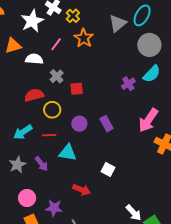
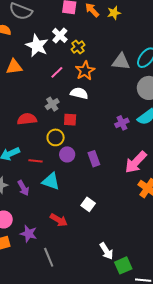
white star: (32, 21) -> (37, 46), turned -30
gray triangle: (118, 23) -> (121, 62), turned 36
white semicircle: (34, 59) -> (79, 93), moved
yellow circle: (52, 110) -> (56, 137), moved

